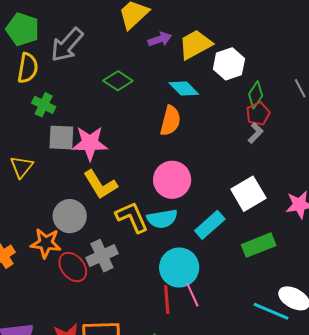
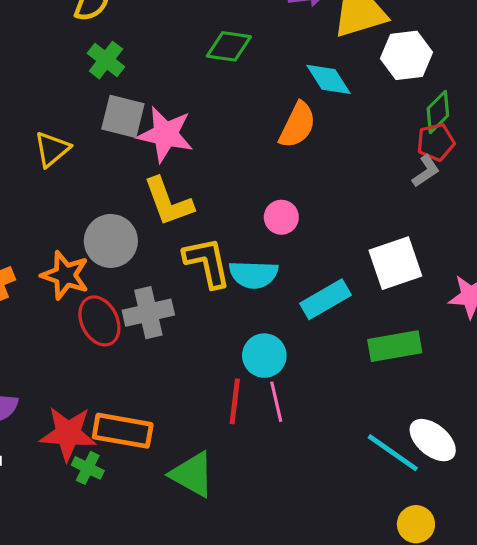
green diamond: (118, 81) -> (229, 46), turned -36
pink circle: (172, 180) -> (281, 217), size x0.6
cyan circle: (179, 267) -> (264, 356), size x0.7

